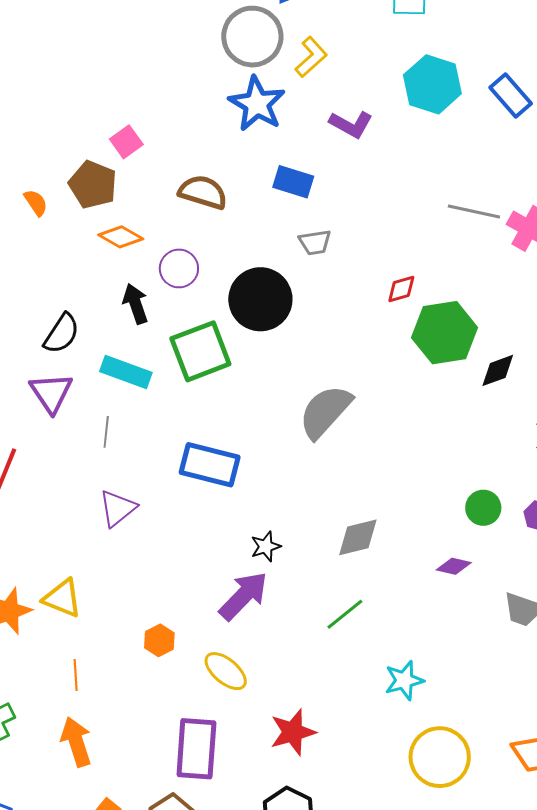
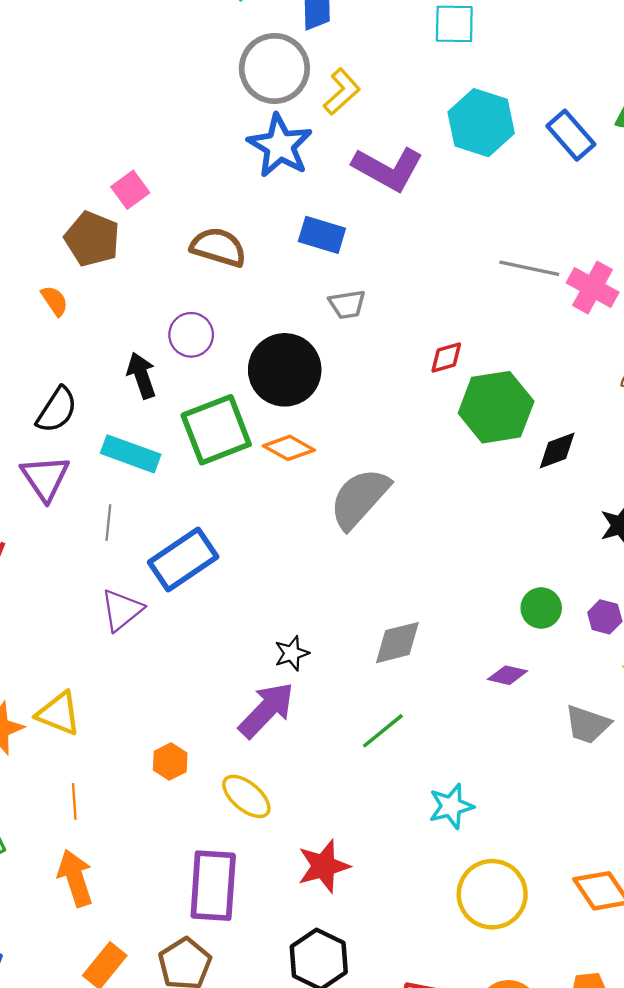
purple L-shape: (351, 124) -> (388, 169), size x1.4
orange semicircle: (36, 203) -> (55, 301), moved
orange diamond: (121, 237) -> (289, 448), moved
blue rectangle: (210, 465) -> (183, 560), moved, turned -48

